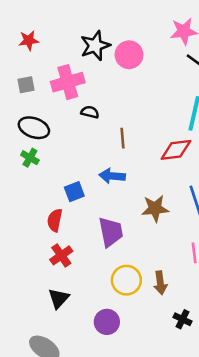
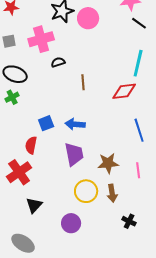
black semicircle: (90, 112) -> (58, 62), turned -32
green cross: (30, 158) -> (12, 97), turned 32
blue arrow: (112, 176) -> (75, 124), moved
brown star: (155, 209) -> (108, 163), moved
red cross: (61, 255) -> (19, 172), moved, size x1.4

